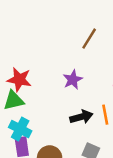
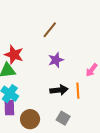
brown line: (89, 39) -> (50, 30), moved

